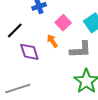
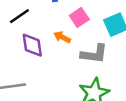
orange arrow: (52, 41) -> (62, 37), turned -40

